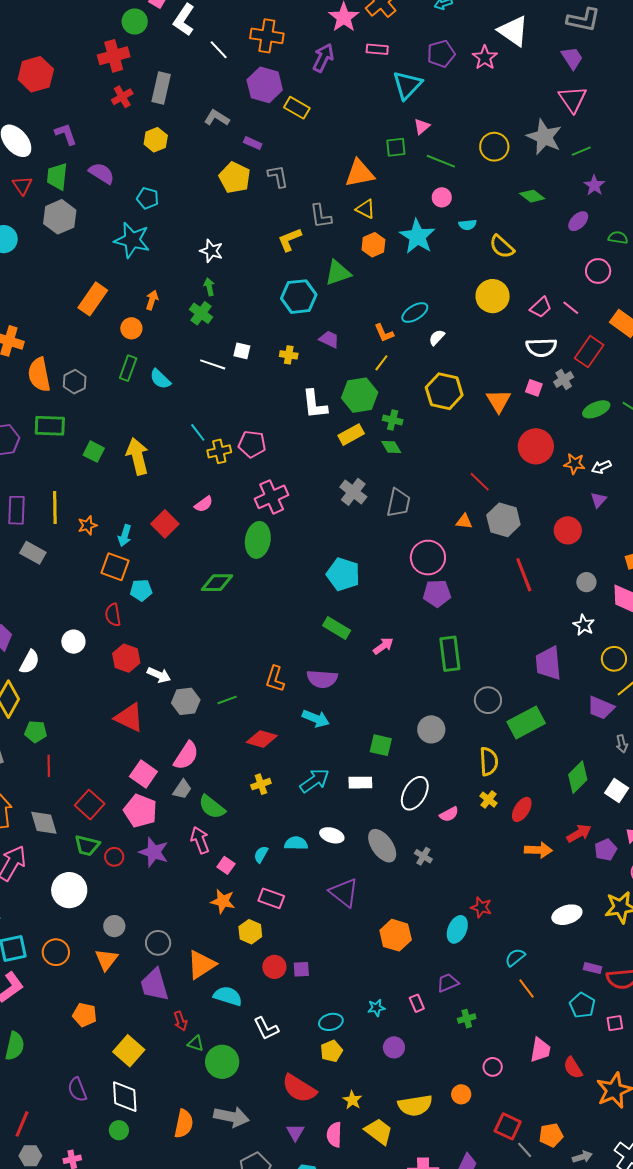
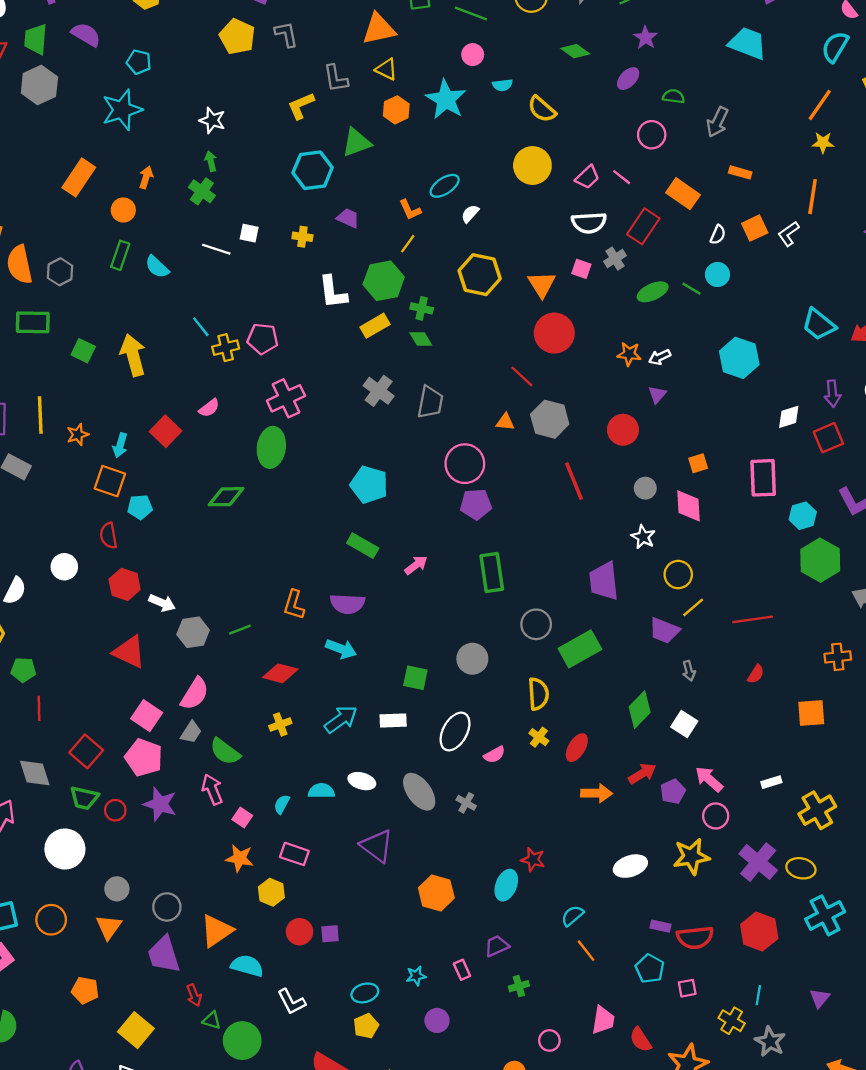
cyan star: (132, 240) -> (122, 110), turned -30
red circle: (536, 446) -> (554, 333), moved

